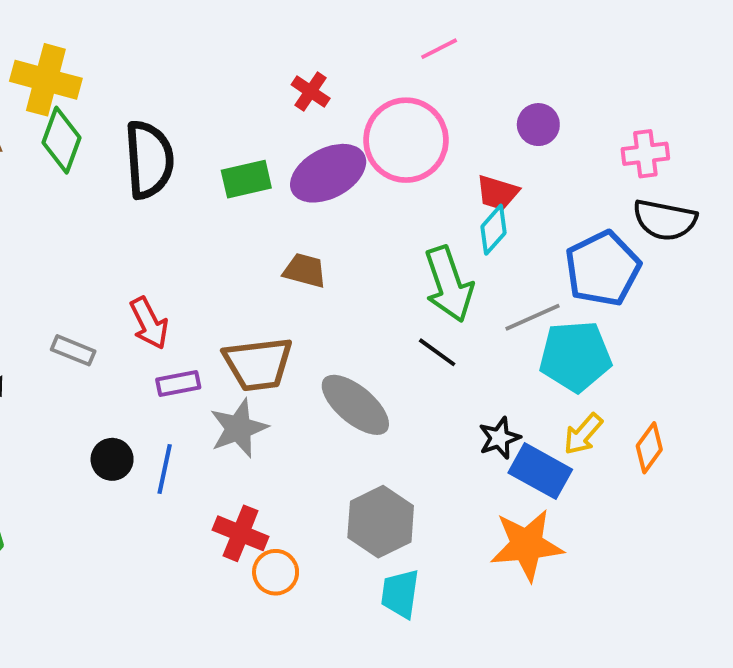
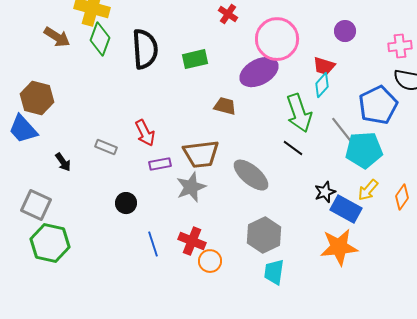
purple ellipse: (328, 173) -> (259, 72), moved
gray line: (532, 317) -> (342, 130), turned 76
blue line: (165, 469) -> (153, 244), moved, turned -30

